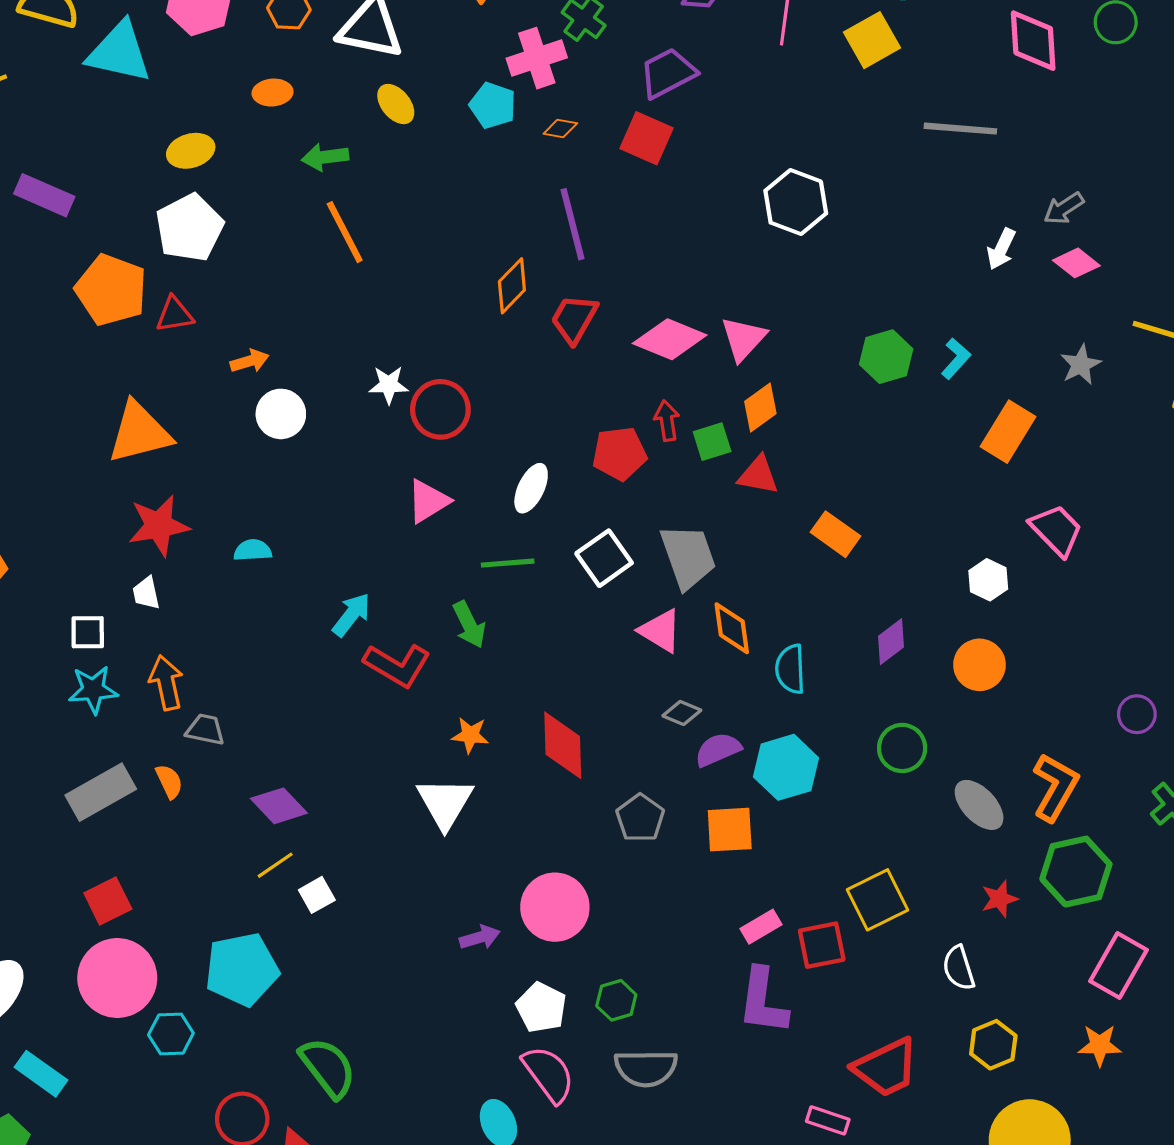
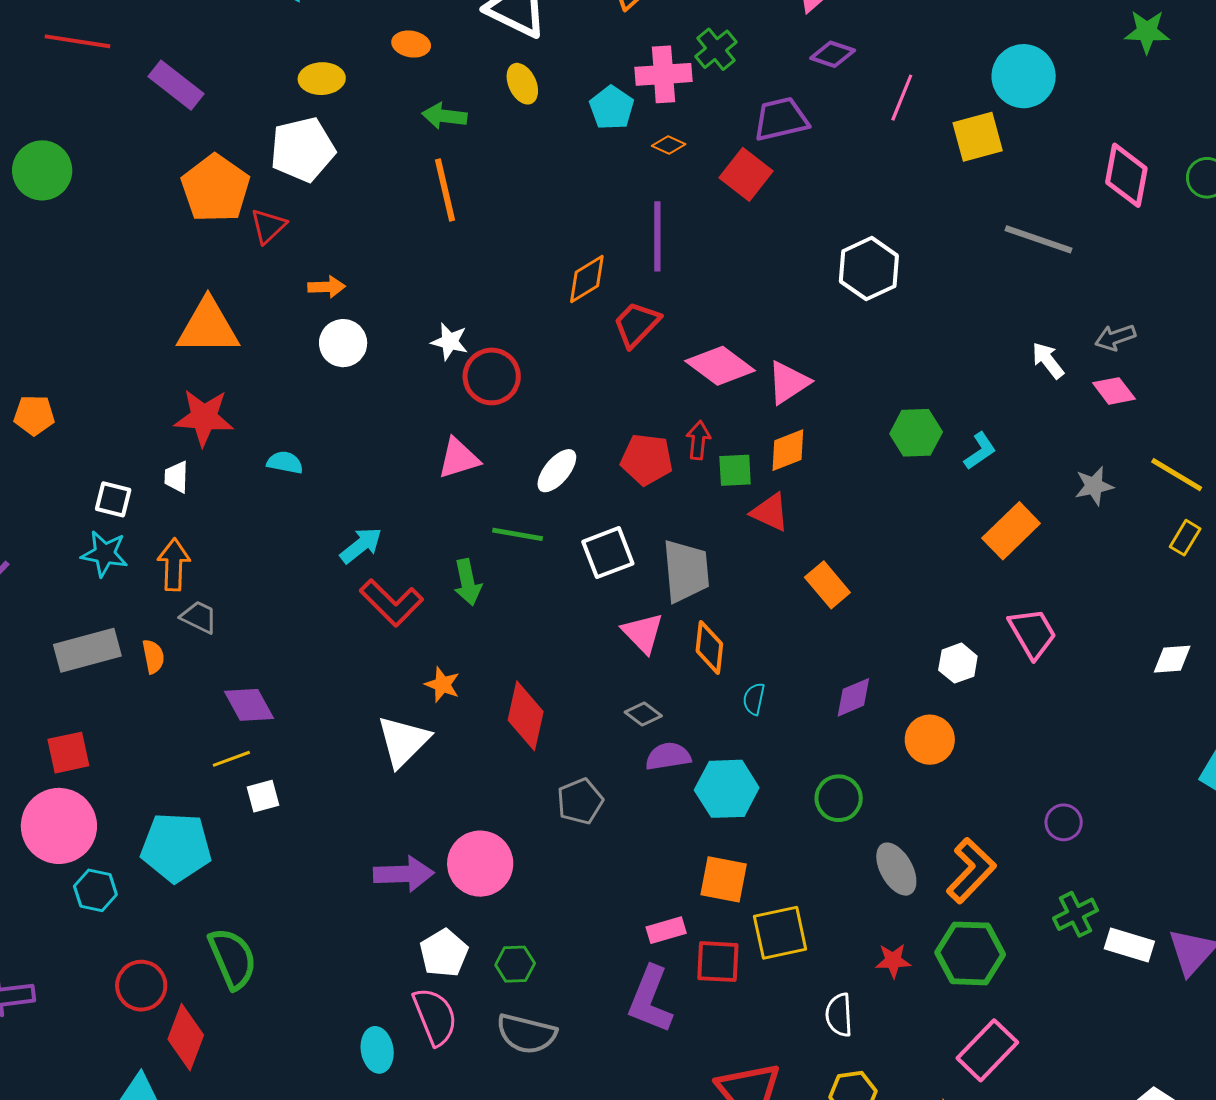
white arrow: (1001, 249) -> (1048, 360), turned 102
red triangle: (175, 314) -> (268, 226), turned -48
cyan semicircle: (790, 669) -> (754, 699), size x0.7
orange square: (730, 830) -> (724, 879), moved
purple arrow: (480, 937) -> (404, 874), size x1.5

